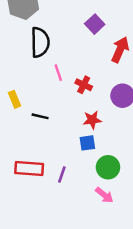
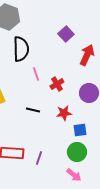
red cross: (84, 85) -> (57, 84), turned 32
black line: (40, 116) -> (33, 110), moved
blue square: (87, 143) -> (80, 130), moved

